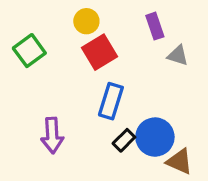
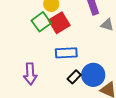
green square: (29, 51) -> (41, 22), moved
blue rectangle: (111, 101) -> (66, 53), turned 70

